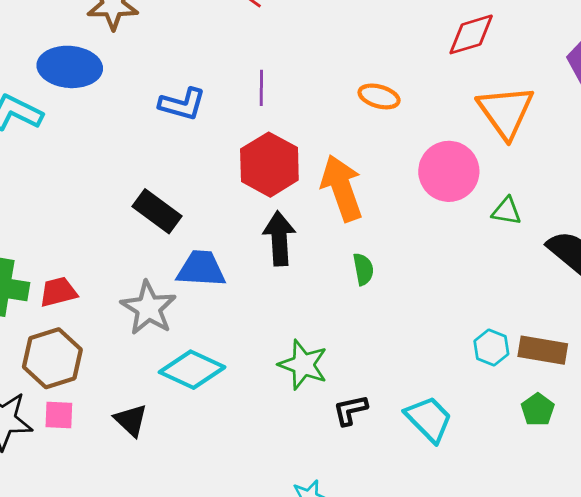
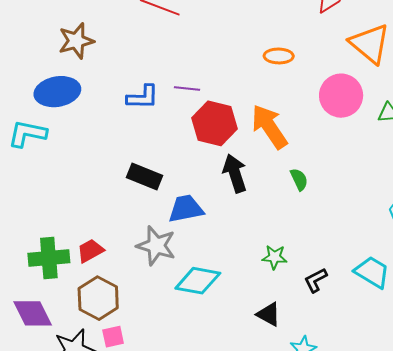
purple line: (261, 88) -> (187, 89), moved, turned -70
green star: (303, 365) -> (274, 257), size x0.7
black triangle: (131, 420) -> (269, 314), moved

